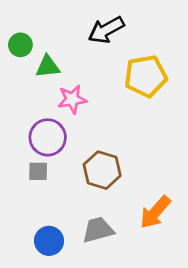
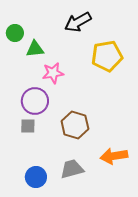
orange arrow: (155, 212) -> (114, 156), turned 40

